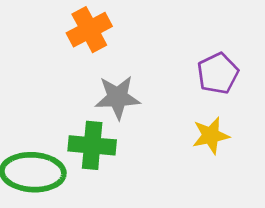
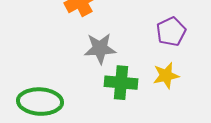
green cross: (92, 145) -> (121, 83), moved

